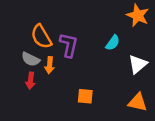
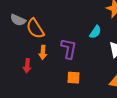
purple L-shape: (69, 45) -> (69, 49), moved
gray semicircle: (31, 59) -> (18, 20), moved

